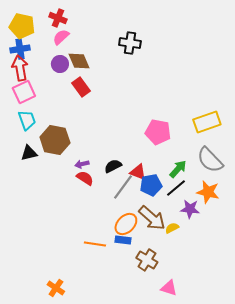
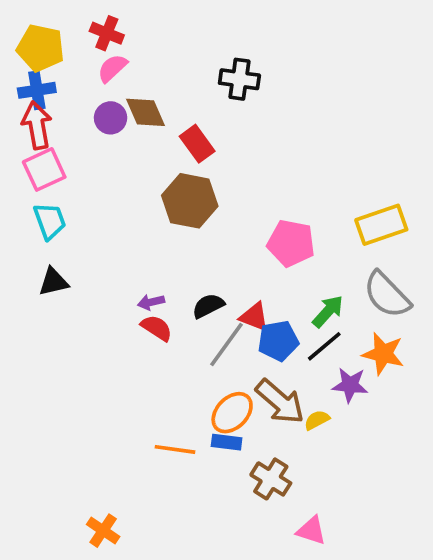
red rectangle: (81, 87) -> (197, 144), moved
brown hexagon: (55, 140) -> (190, 201), moved

